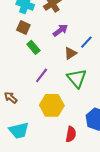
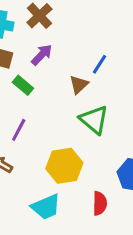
purple arrow: (60, 30) -> (42, 55), moved
purple line: (42, 75) -> (19, 130), moved
cyan trapezoid: (19, 131) -> (46, 207), moved

